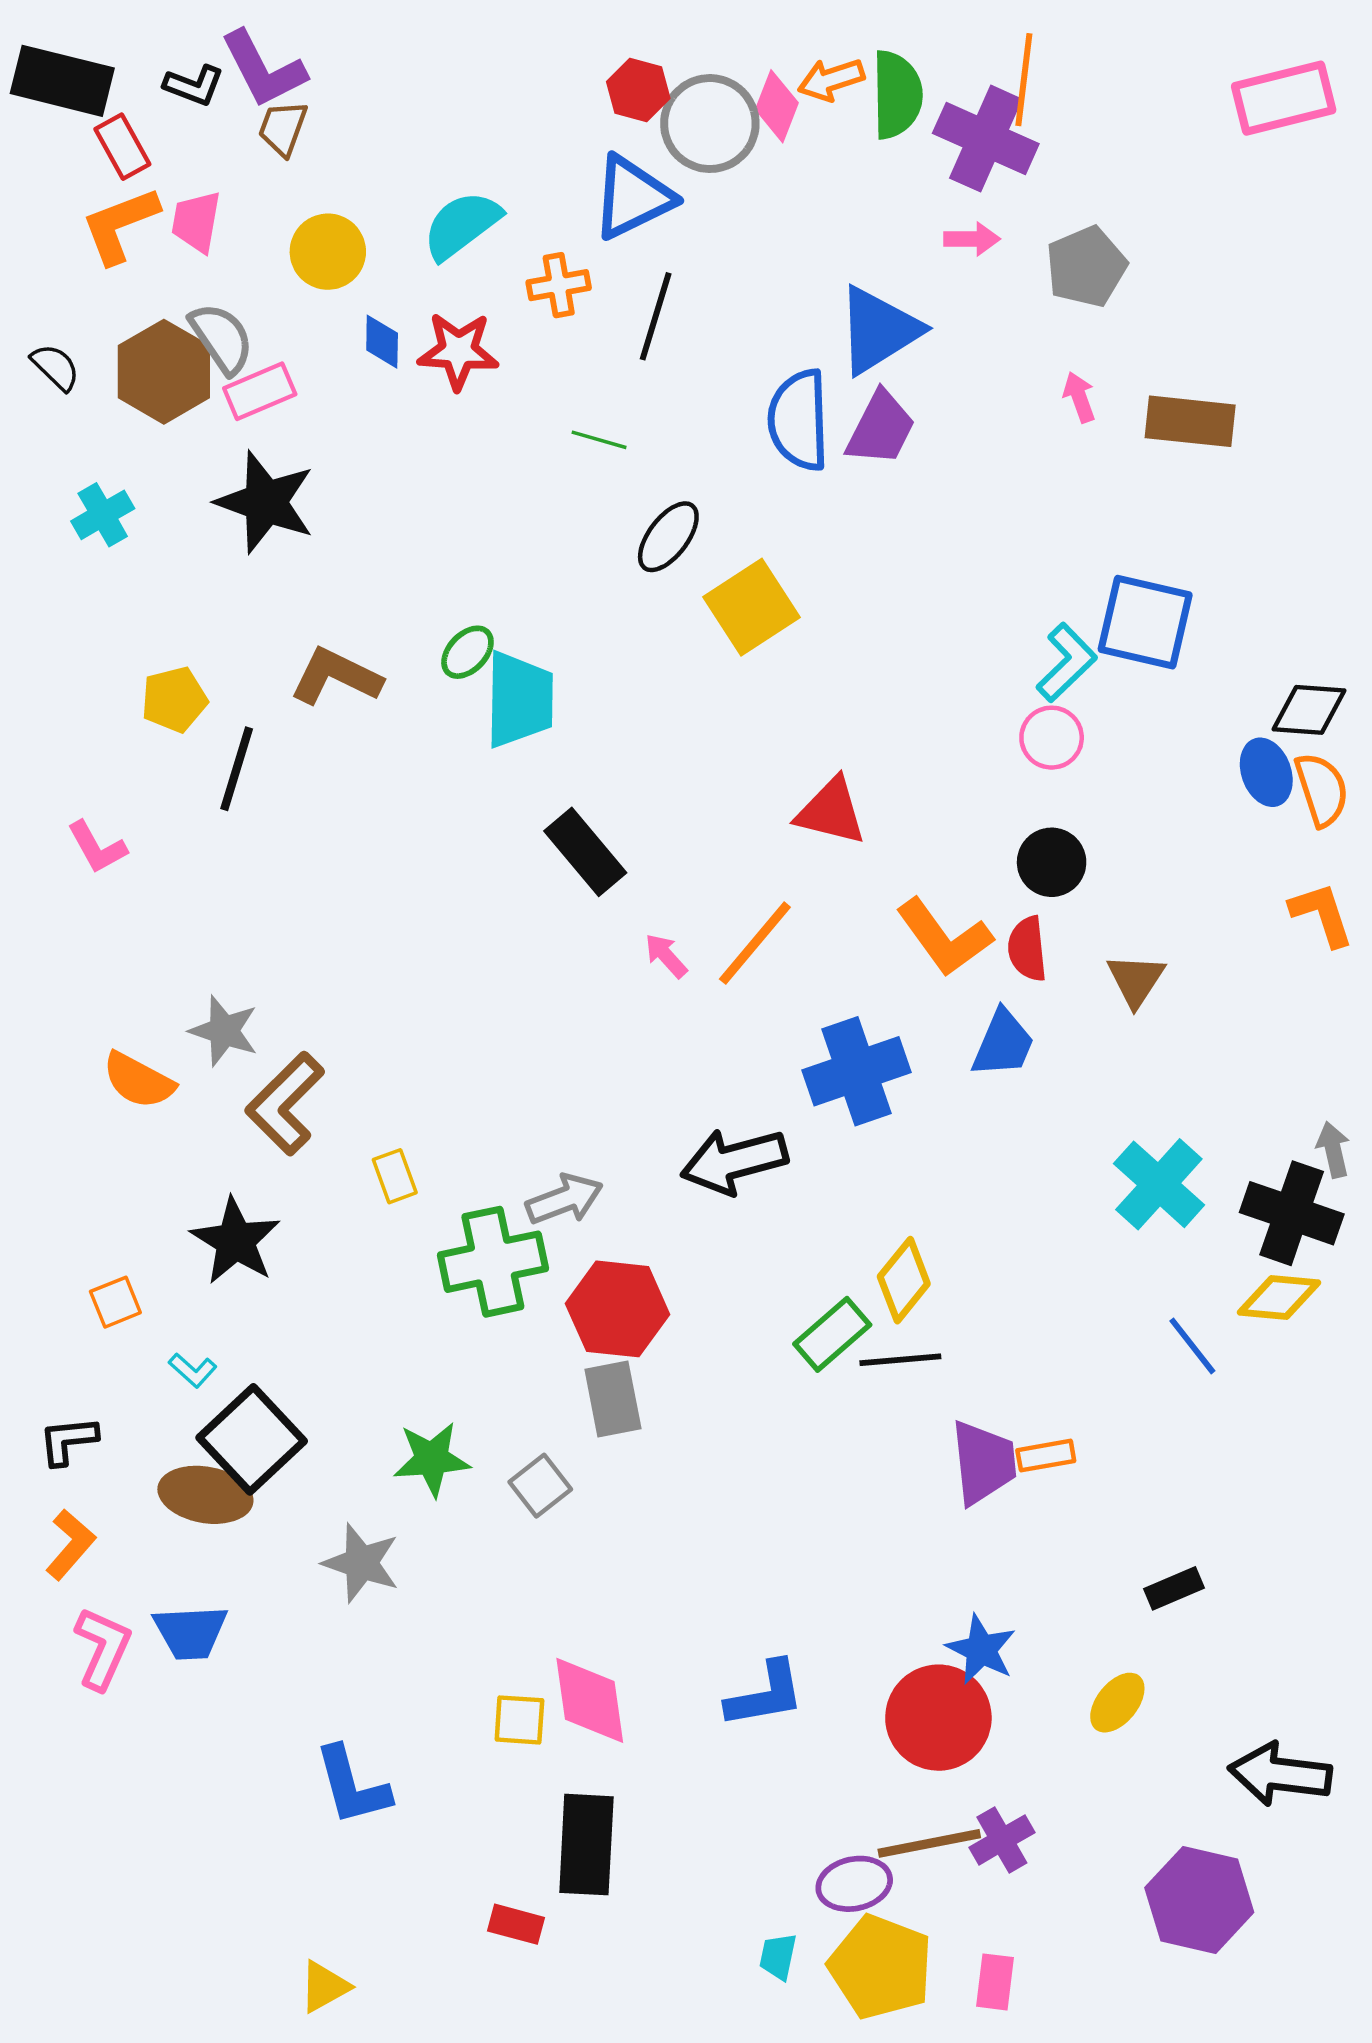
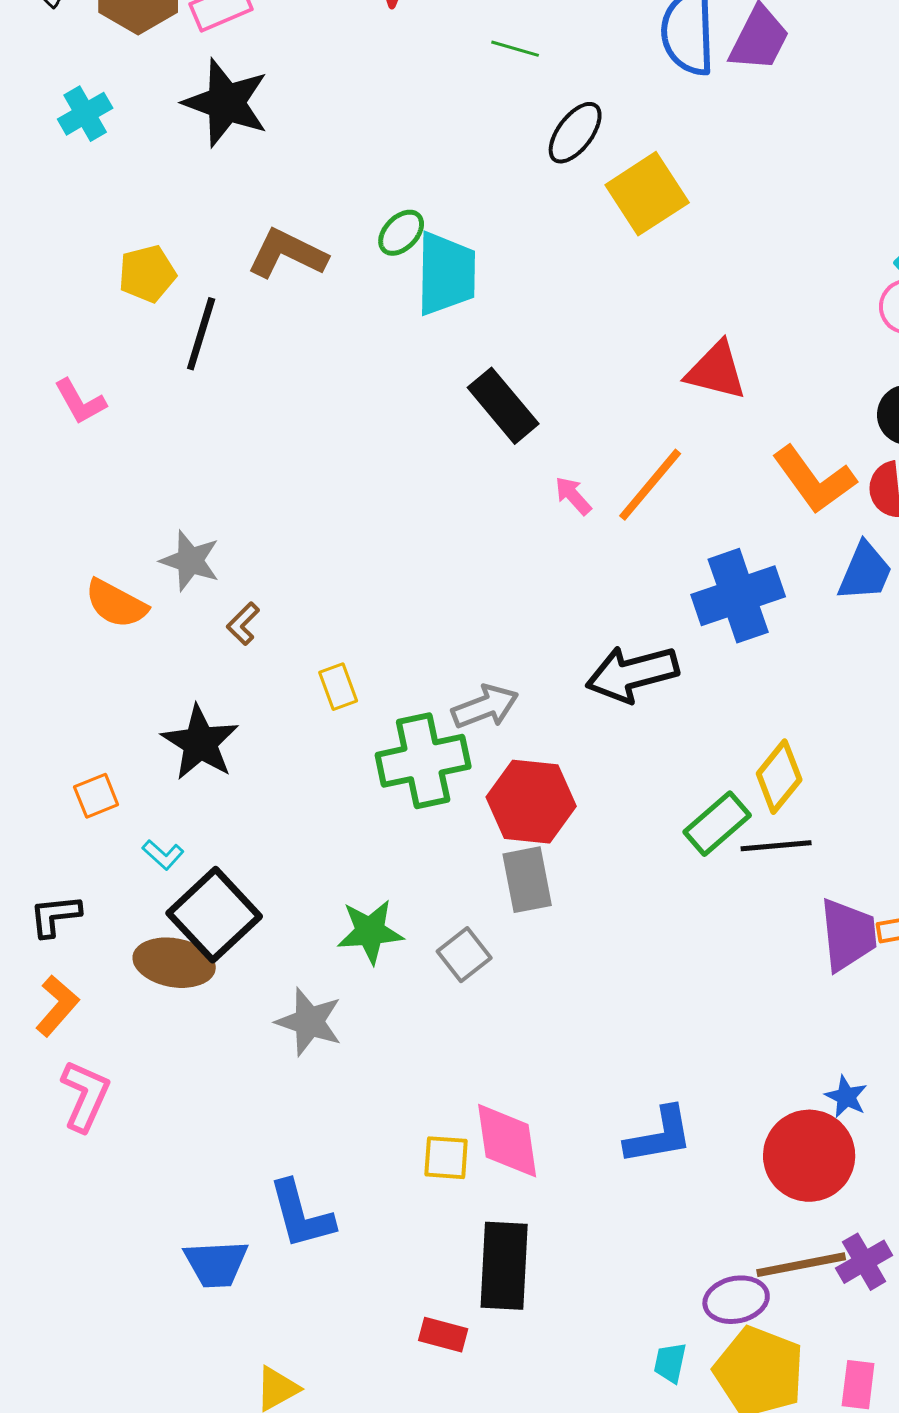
brown L-shape: (285, 1104) -> (243, 624), size x0.5
blue trapezoid: (190, 1632) -> (216, 1264), moved
blue star: (981, 1649) -> (846, 1097), size x0.7

